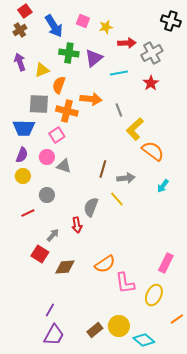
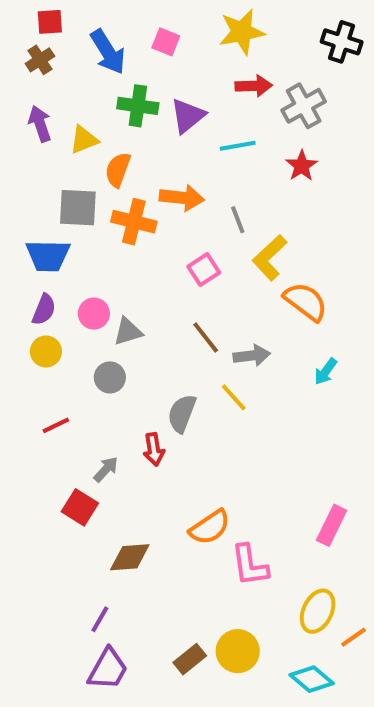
red square: (25, 11) -> (50, 22), turned 32
yellow star: (106, 27) -> (242, 32), moved, size x1.6
pink square: (57, 135) -> (204, 270), moved
gray triangle: (64, 166) -> (128, 332), turned -35
brown line: (103, 169) -> (206, 338), turned -54
gray circle: (47, 195) -> (110, 377), moved
brown diamond: (65, 267) -> (130, 557), moved
yellow ellipse: (154, 295) -> (318, 611), moved
cyan diamond: (144, 340) -> (312, 679), moved

